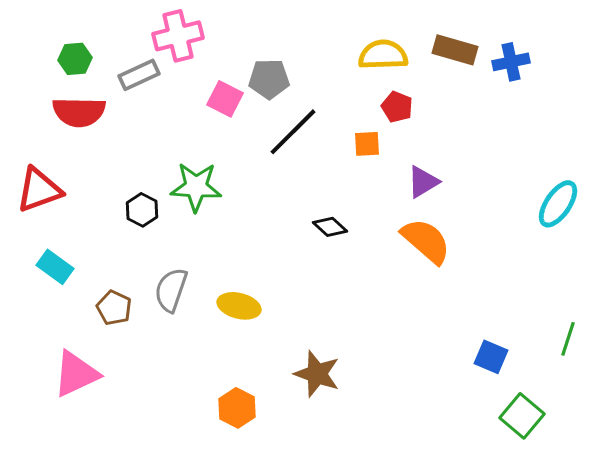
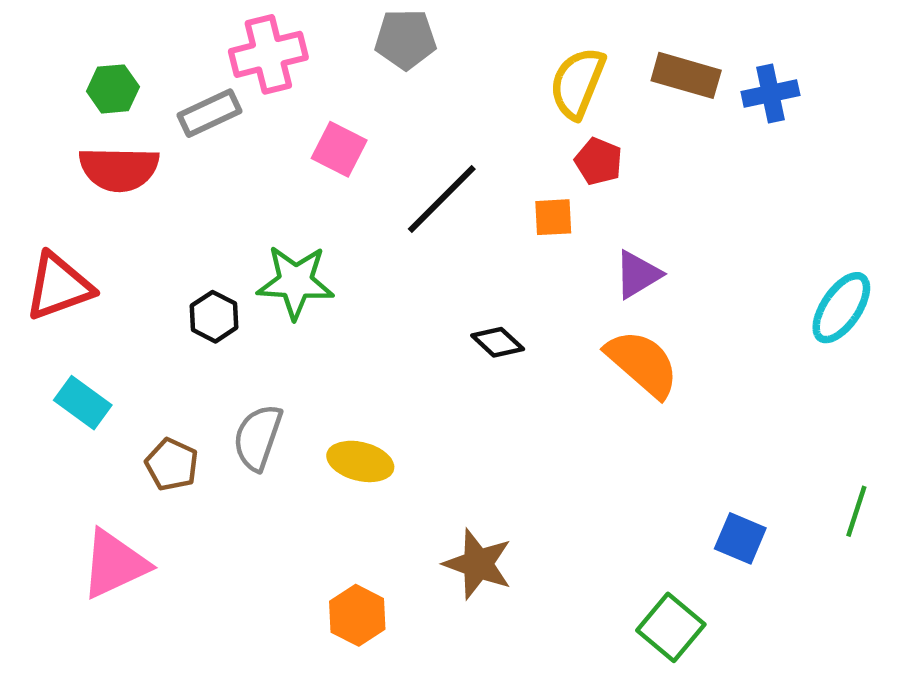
yellow semicircle: (383, 55) -> (577, 83), turned -66
gray pentagon: (269, 79) -> (406, 39), moved
green square: (522, 416) -> (671, 627), moved

